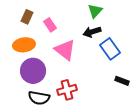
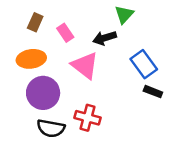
black arrow: (92, 32) -> (105, 38), moved
black rectangle: (122, 81) -> (153, 92), moved
red cross: (67, 90) -> (88, 118), turned 30

